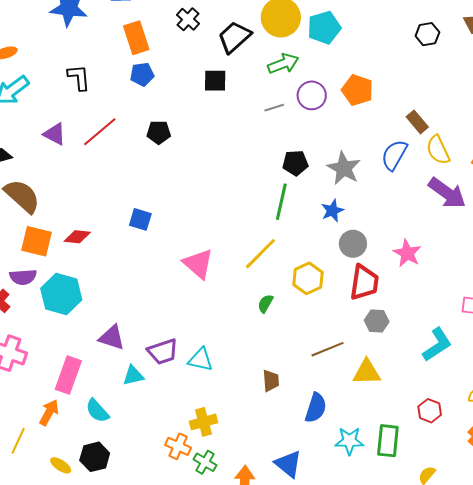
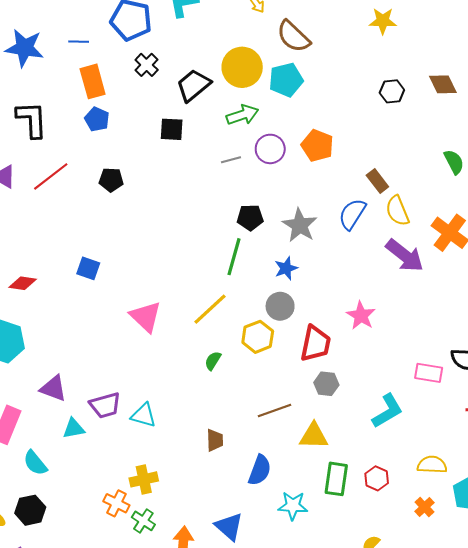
blue pentagon: (142, 74) -> (97, 119), turned 30
black L-shape: (79, 77) -> (32, 120), size x1.4
gray circle: (353, 244) -> (280, 306), moved
green rectangle: (388, 441) -> (336, 479), moved

